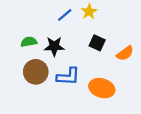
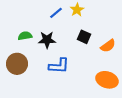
brown circle: (36, 72) -> (17, 64), moved
orange ellipse: (102, 88) -> (107, 80), moved

